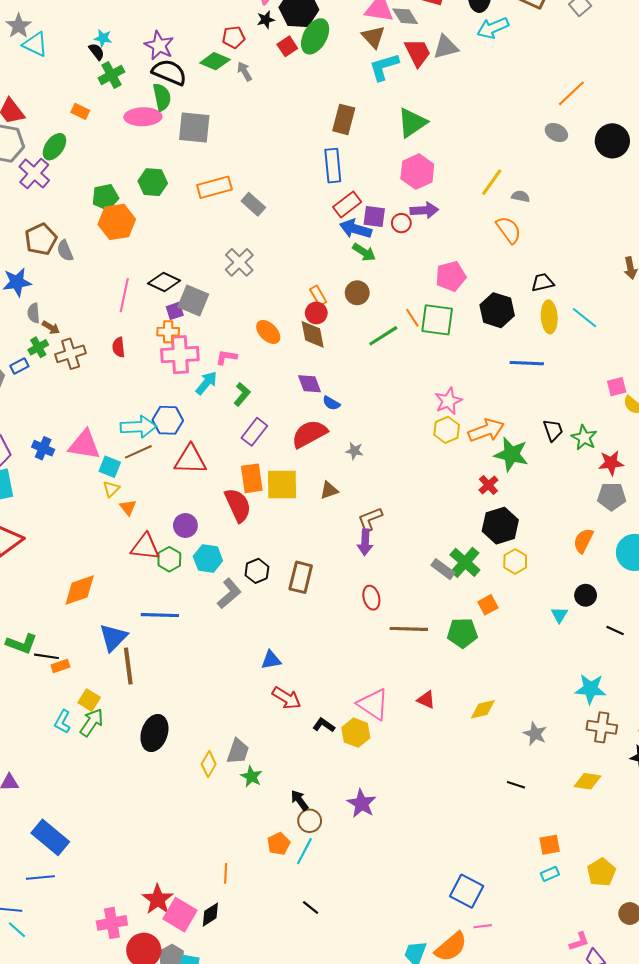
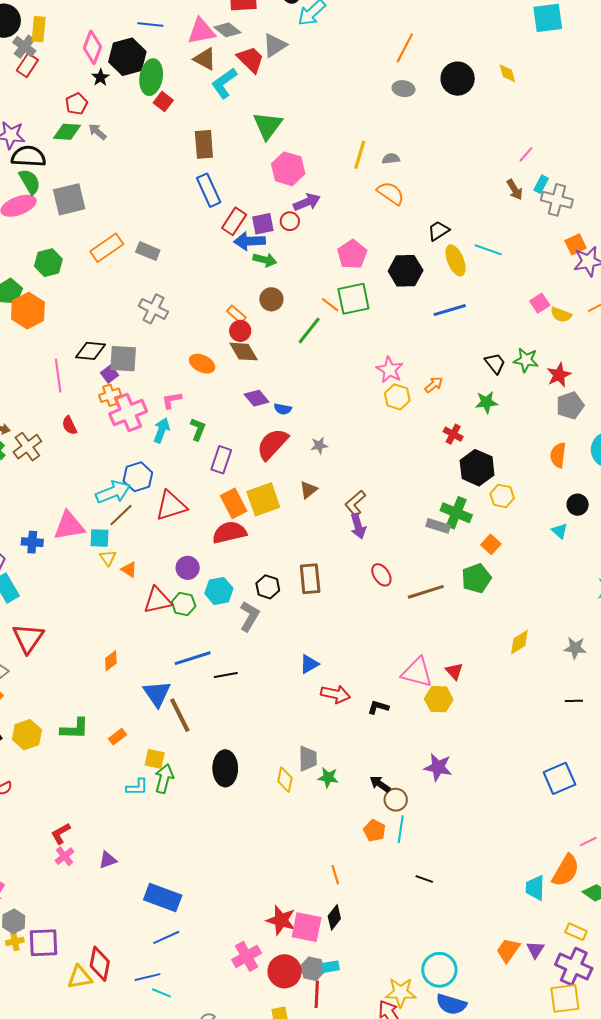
red square: (287, 46) -> (163, 101), moved
orange arrow: (486, 430) -> (434, 385), size x0.6
green star: (511, 454) -> (486, 402), moved, size x0.7
red semicircle: (238, 505) -> (229, 532), turned -60
orange diamond: (80, 590) -> (111, 661), size x0.6
black line: (46, 656) -> (226, 675), moved
red triangle: (426, 700) -> (454, 671), moved, turned 42
cyan L-shape: (63, 722) -> (137, 787), turned -100
yellow hexagon: (356, 733) -> (439, 699), moved
blue square: (467, 891) -> (559, 778), moved, turned -32

